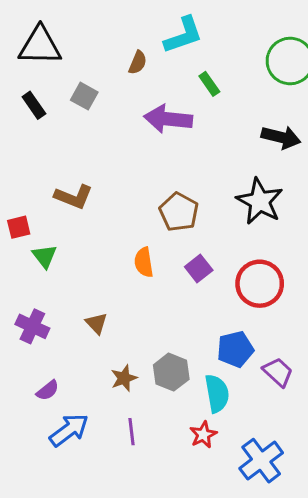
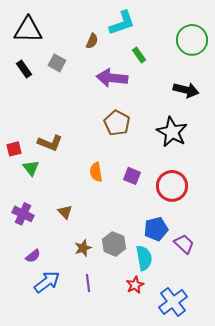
brown L-shape: (74, 197) -> (50, 143), moved
brown pentagon: (179, 212) -> (117, 123), moved
purple square: (199, 268) -> (132, 176), turned -30

